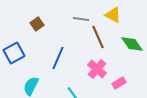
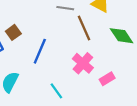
brown square: (37, 24) -> (13, 32), moved

